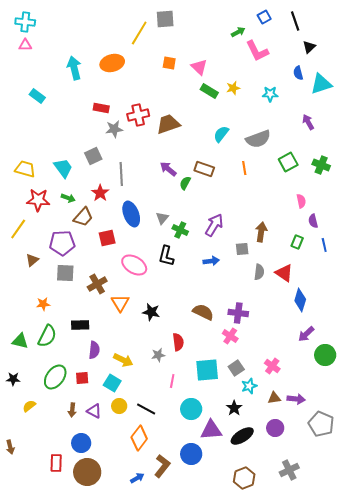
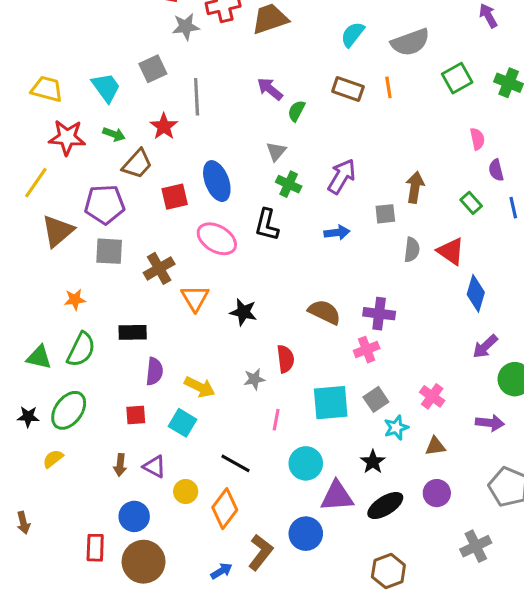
brown rectangle: (204, 169) -> (348, 89), moved
blue ellipse: (131, 214) -> (217, 181), moved
gray triangle: (162, 218) -> (276, 151), moved
green rectangle: (297, 242) -> (471, 203), turned -64
brown triangle: (32, 260) -> (58, 231), size x1.6
pink cross: (230, 336) -> (367, 350), turned 35
green ellipse: (55, 377) -> (69, 410), moved
purple arrow: (296, 399) -> (490, 423), moved
yellow circle: (119, 406) -> (186, 491), moved
gray cross: (289, 470) -> (476, 546), moved

